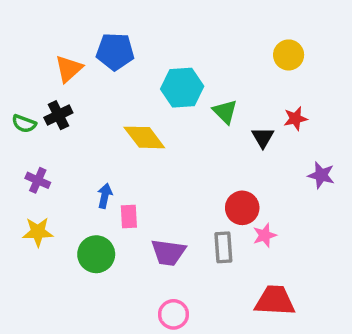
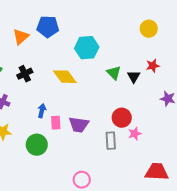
green triangle: (225, 112) -> (114, 73), moved
black cross: (58, 115) -> (25, 74), moved
purple trapezoid: (168, 253) -> (79, 125), moved
red trapezoid: (275, 301) -> (157, 172), moved

